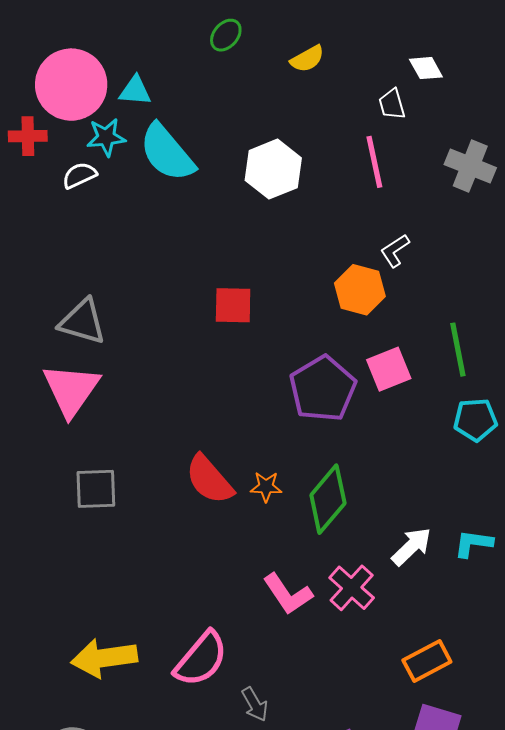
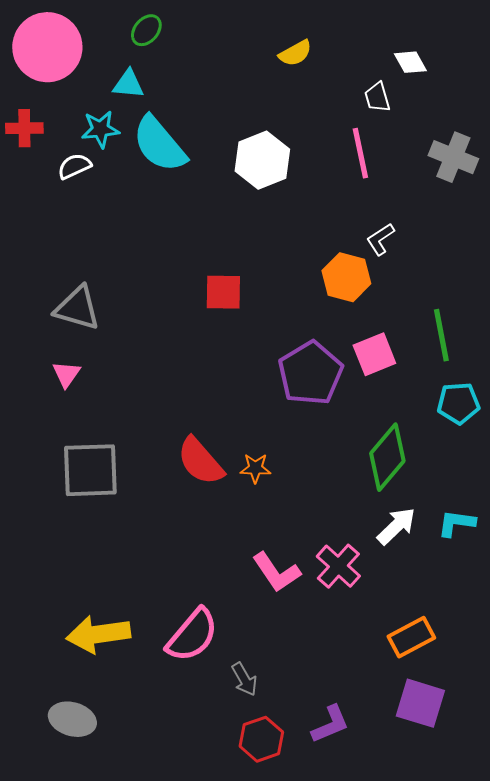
green ellipse: (226, 35) -> (146, 30), moved
pink circle: (71, 85) -> (47, 47), moved
pink triangle: (71, 390) -> (66, 374), size x0.5
gray square: (96, 489) -> (90, 470), size x1.4
green diamond: (328, 499) -> (387, 457), moved

